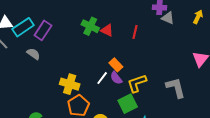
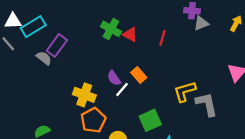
gray triangle: (168, 18) -> (201, 23), turned -48
purple rectangle: (43, 30) -> (57, 45), moved
purple semicircle: (116, 78) -> (114, 78), moved
yellow L-shape: (137, 83) -> (185, 91), moved

